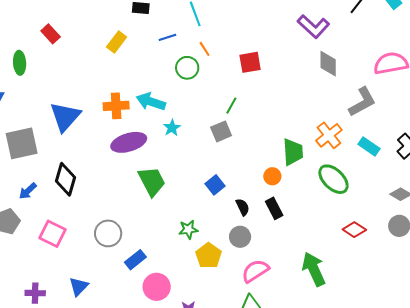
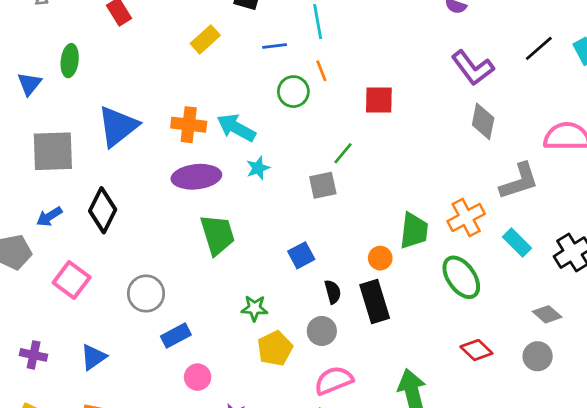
green ellipse: (20, 63) -> (70, 61), moved
black rectangle: (274, 208) -> (375, 301), size x1.4
pink circle: (157, 287) -> (198, 377), size x0.7

